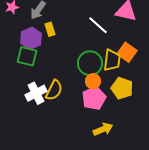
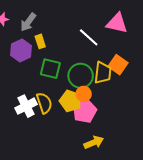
green square: (27, 56) -> (50, 69), moved
yellow pentagon: (122, 88) -> (71, 101), moved
yellow semicircle: (54, 90) -> (44, 103), turned -45

